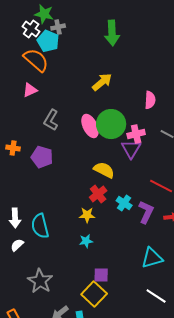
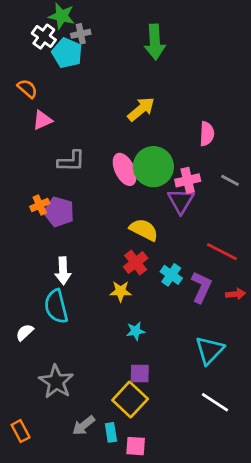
orange semicircle: (36, 60) -> (27, 89), moved, size x0.6
gray L-shape: (51, 120) -> (71, 161), turned -120
orange cross: (13, 148) -> (40, 205), moved, turned -32
white arrow: (15, 218) -> (63, 271), moved
cyan star: (86, 241) -> (136, 331), moved
cyan triangle: (152, 258) -> (210, 350), turned -30

